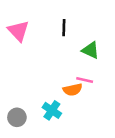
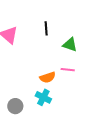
orange semicircle: (73, 90) -> (48, 77), moved

